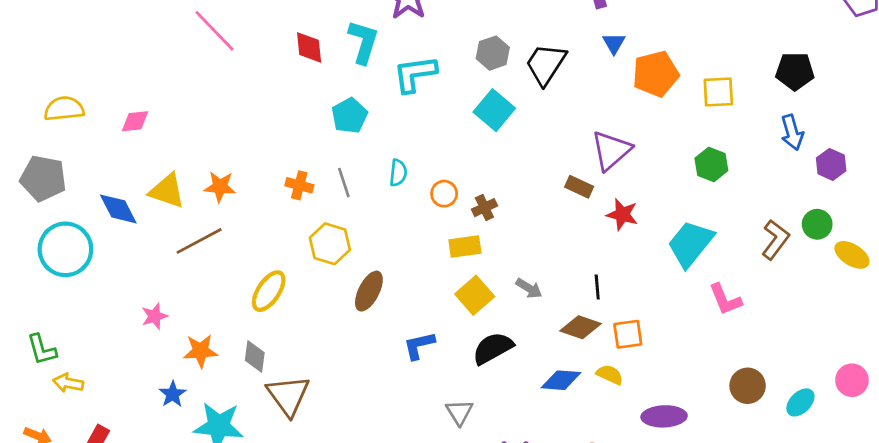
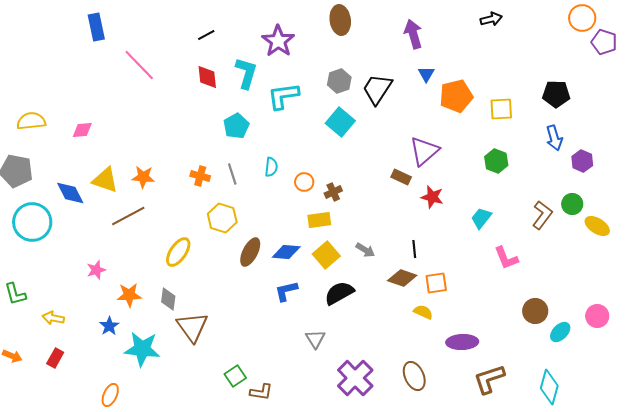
cyan trapezoid: (690, 244) -> (481, 218), size x0.6
blue diamond: (561, 380) -> (286, 252), moved
yellow arrow: (68, 383) -> (53, 318), moved
brown circle: (748, 386) -> (535, 311), moved

